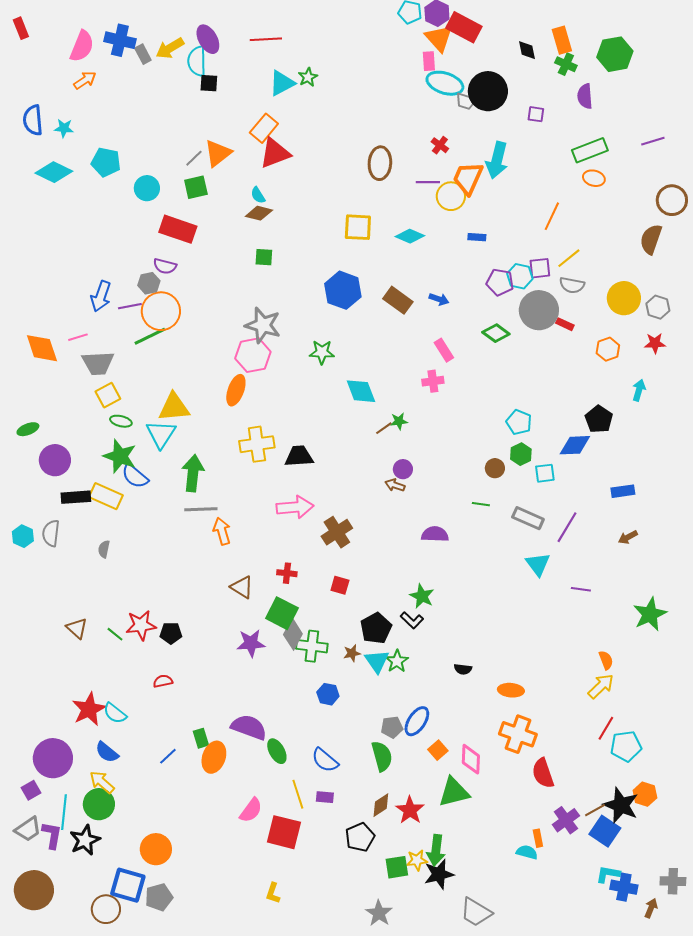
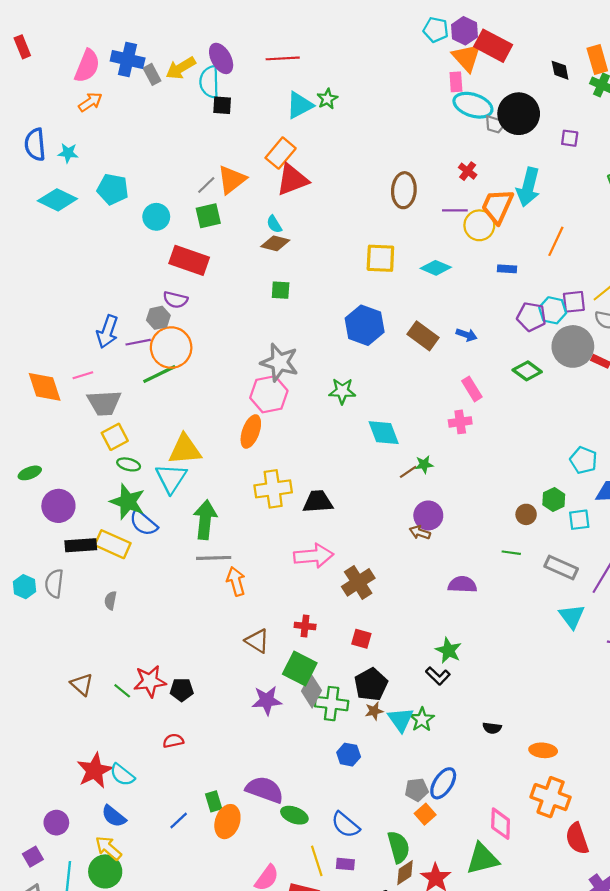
orange line: (552, 216) -> (556, 241), moved
cyan pentagon: (519, 422) -> (583, 460), moved
purple circle: (403, 469) -> (428, 515), size x1.4
black pentagon: (376, 628) -> (371, 684), moved
orange square: (438, 750) -> (425, 814), moved
green ellipse: (277, 751) -> (294, 815), turned -40
green semicircle: (382, 756) -> (399, 847), moved
purple circle: (53, 758) -> (56, 823), size x0.6

